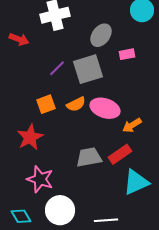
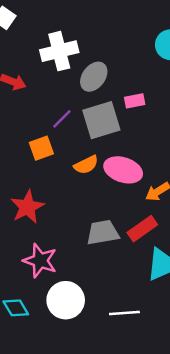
gray ellipse: (101, 35) -> (94, 77), moved
pink rectangle: (127, 54) -> (135, 101), moved
orange square: (46, 104) -> (41, 148), moved

